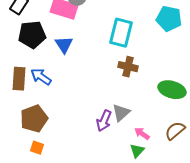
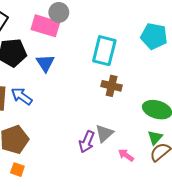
green triangle: (137, 151) -> (155, 138), moved

